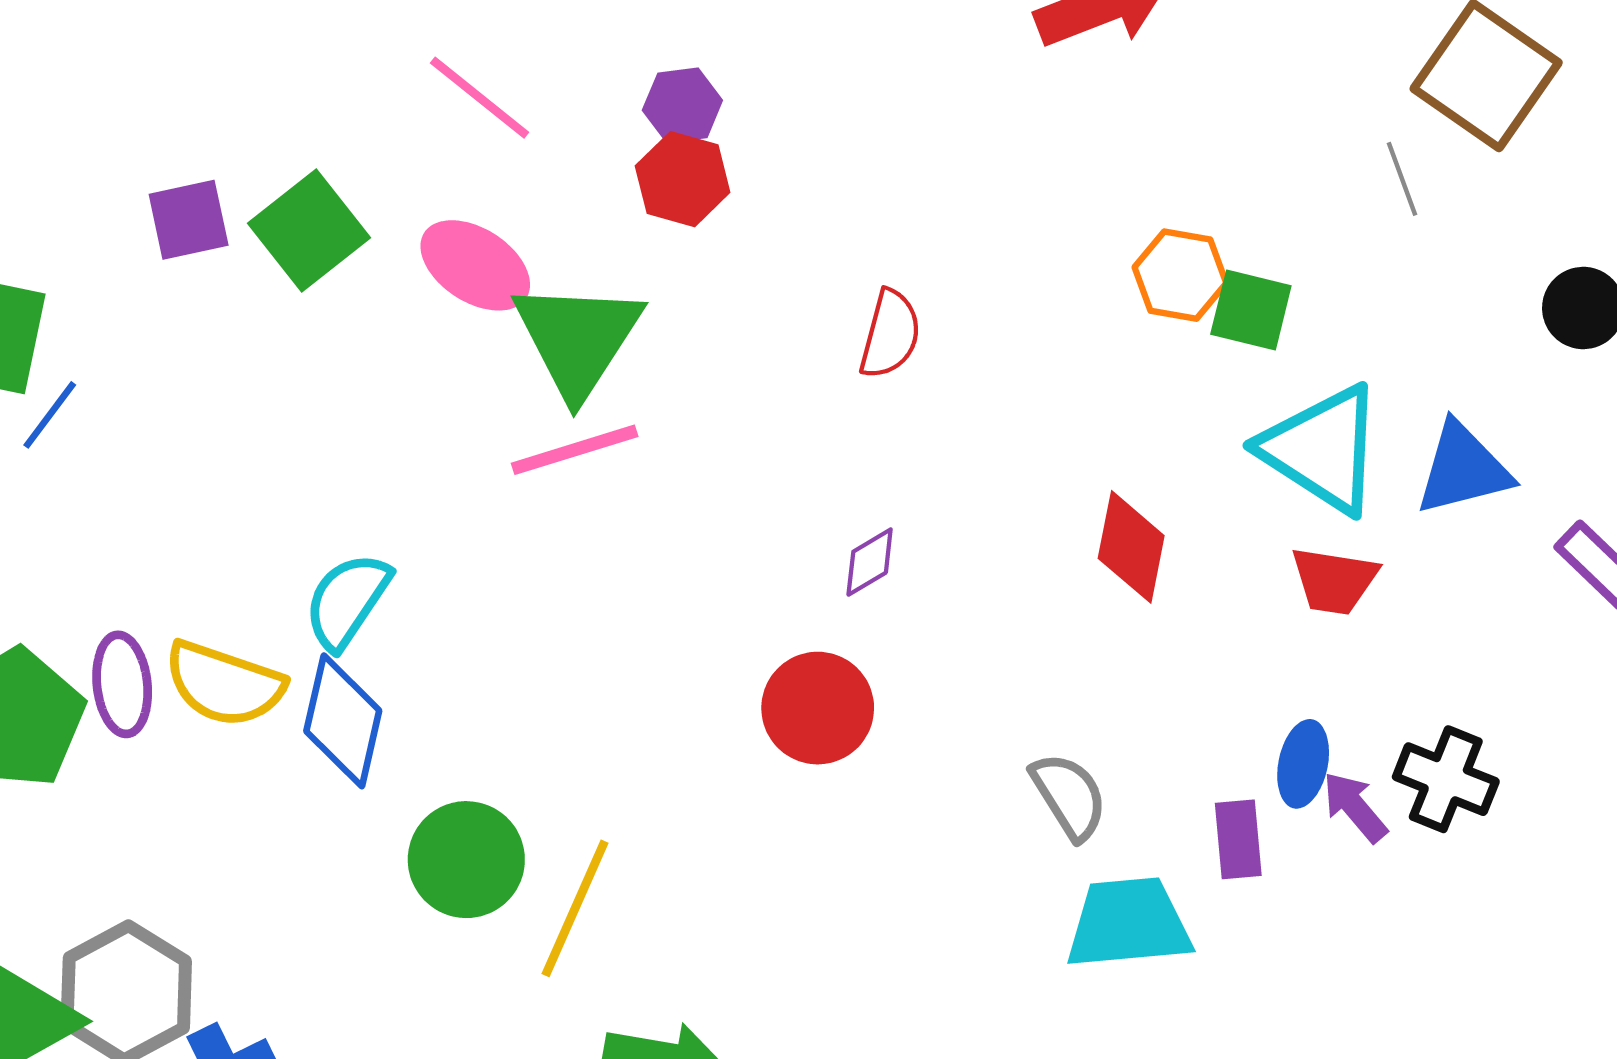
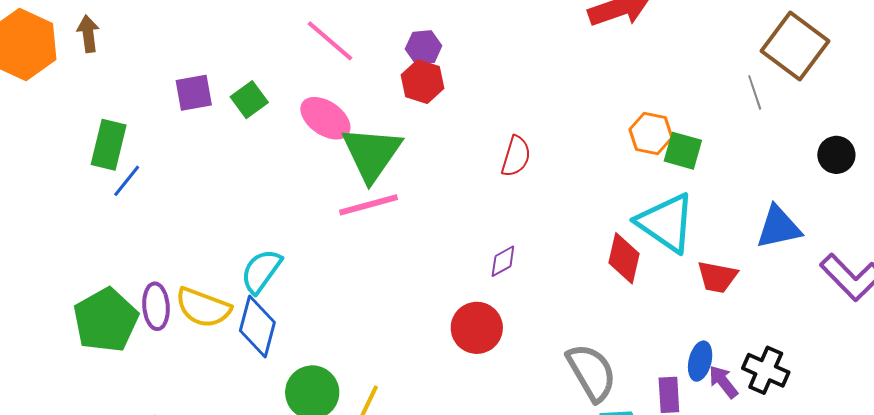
green square: (309, 231) -> (249, 100), size x0.7
cyan triangle: (1322, 449) -> (666, 223), moved
gray semicircle: (1069, 796) -> (592, 372), size x1.4

